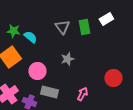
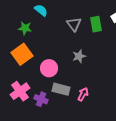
cyan semicircle: (30, 37) -> (41, 10), moved
pink arrow: (82, 94) -> (83, 94), moved

